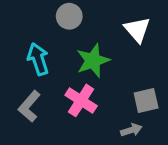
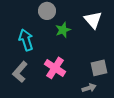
green star: (93, 61) -> (63, 30), moved, size x0.7

